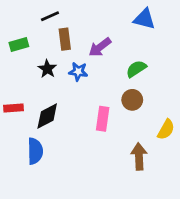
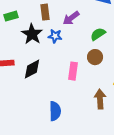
black star: (47, 69) -> (32, 34), size x1.5
blue semicircle: (35, 151) -> (55, 111), moved

